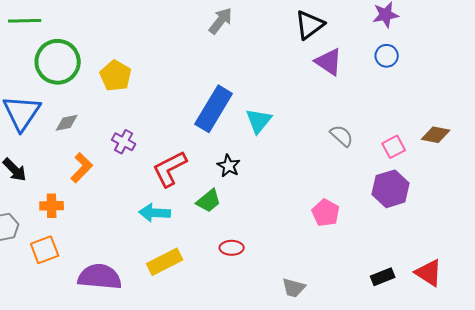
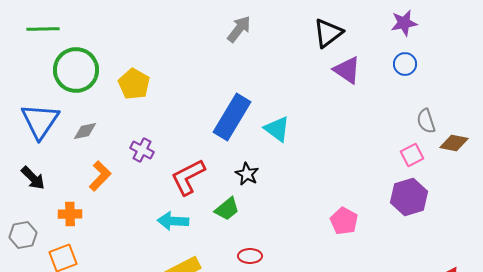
cyan triangle: (259, 121) -> (277, 129), turned -32
gray semicircle: (342, 136) -> (426, 121), moved, turned -150

